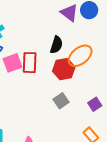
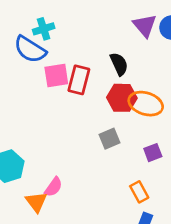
black semicircle: (56, 45) -> (119, 64), turned -54
orange ellipse: (80, 56) -> (146, 104), moved, turned 45

